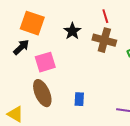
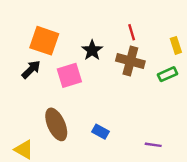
pink square: (45, 62) -> (69, 75), moved
blue rectangle: (79, 99) -> (101, 132), turned -64

